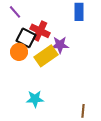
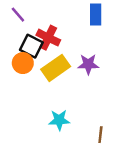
purple star: (60, 45) -> (88, 64), moved
cyan star: (35, 99) -> (59, 120), moved

